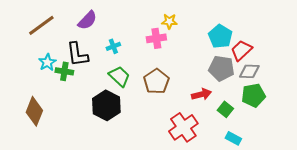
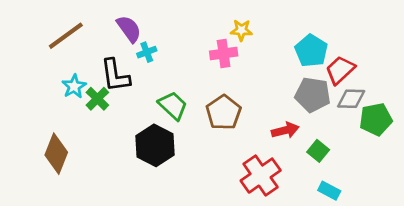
purple semicircle: (87, 20) -> (129, 29), turned -80
cyan cross: (113, 46) -> (147, 52), moved
green cross: (64, 71) -> (97, 99), turned 36
green pentagon: (253, 95) -> (376, 119), moved

